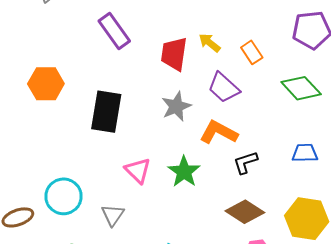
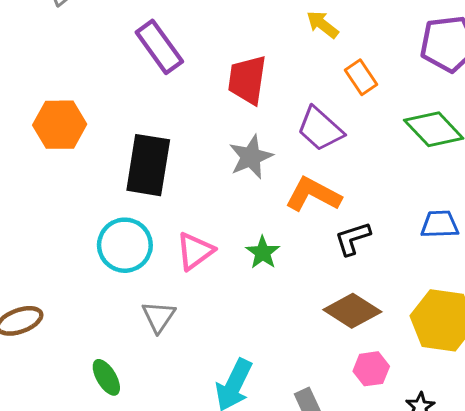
yellow arrow: (210, 43) -> (322, 24), moved
pink triangle: (138, 171) -> (195, 251), turned 40
green star: (184, 172) -> (263, 253), size x0.7
cyan circle: (64, 196) -> (125, 245), moved

